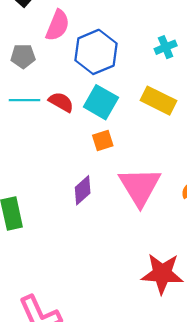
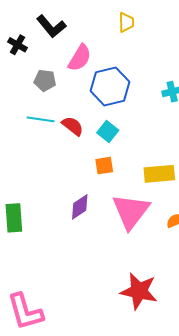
yellow rectangle: (159, 101) -> (159, 174), moved, turned -40
cyan square: (101, 102) -> (108, 132), size x0.7

